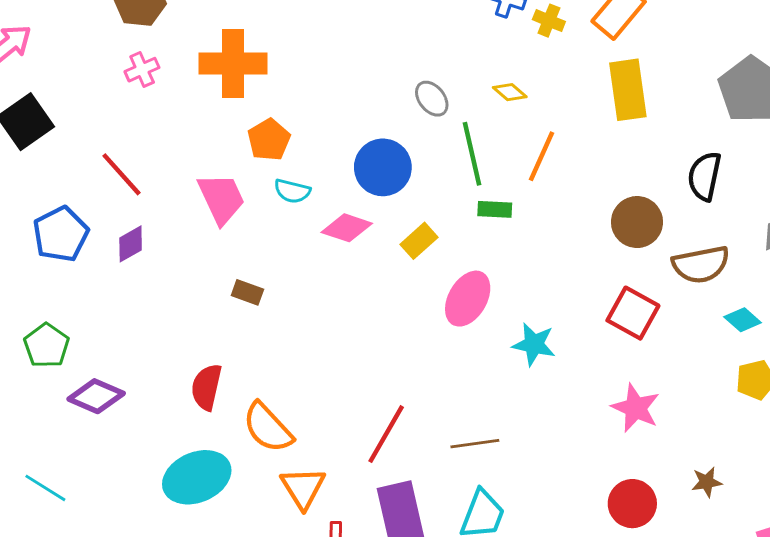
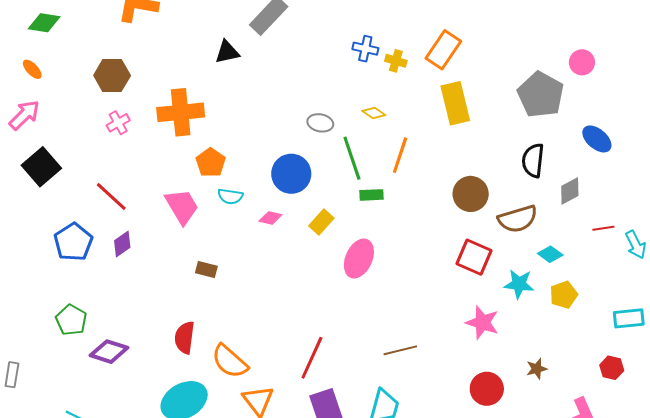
gray ellipse: (432, 99) -> (320, 123), turned -35
black semicircle: (705, 176) -> (533, 160), moved
pink diamond: (347, 228) -> (270, 218), size x0.7
cyan star: (534, 344) -> (519, 284), moved
brown line: (475, 444) -> (400, 350), moved

